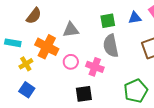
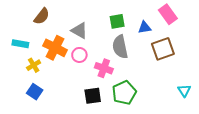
blue triangle: (135, 18) -> (145, 27), moved
gray triangle: (71, 30) -> (79, 31), turned 36
pink circle: (71, 62) -> (79, 55), moved
green pentagon: (136, 91) -> (124, 93), moved

